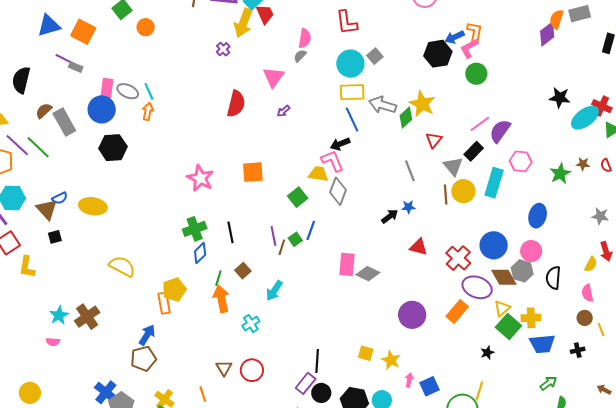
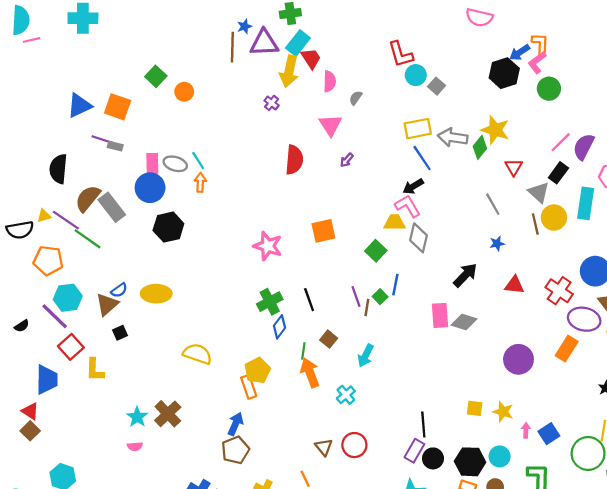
pink semicircle: (305, 38) -> (329, 81), moved
cyan circle: (350, 64) -> (416, 75), moved, size x0.7
brown semicircle: (44, 111) -> (88, 198), size x1.5
purple line: (17, 145) -> (66, 220), moved
brown triangle: (47, 209) -> (107, 304), turned 40
black arrow: (390, 216) -> (465, 275), moved, size x1.4

